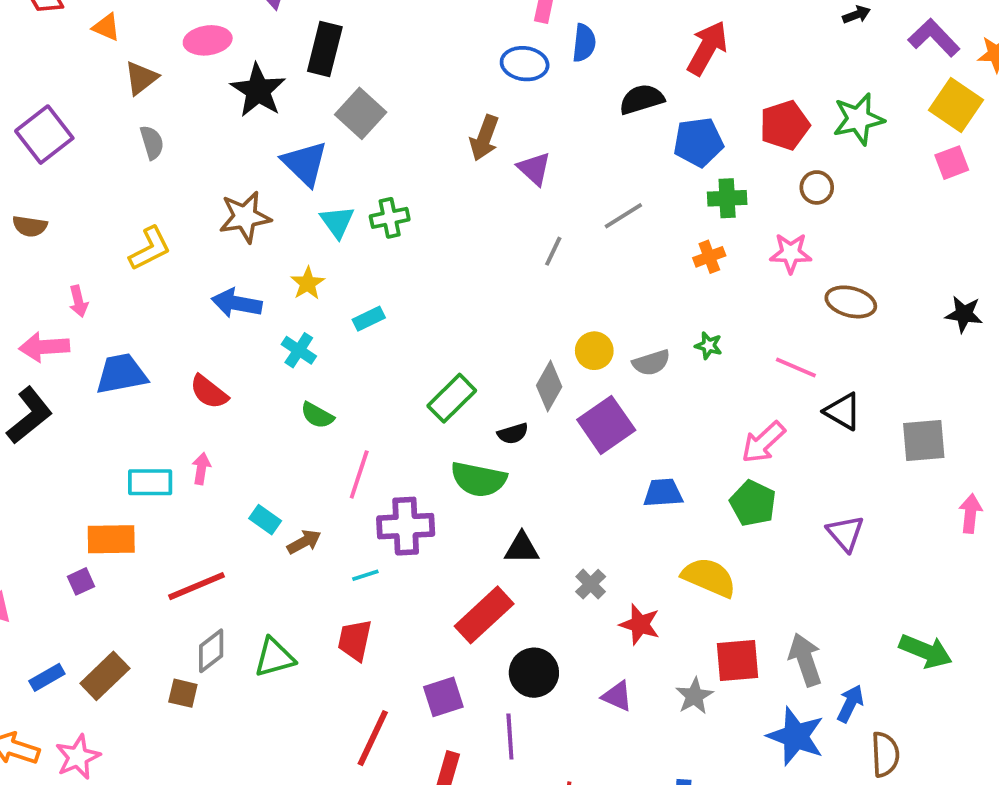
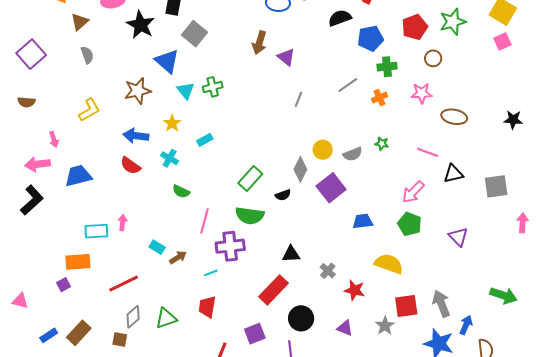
gray line: (623, 216) -> (348, 85), moved
red semicircle: (209, 392) -> (130, 166), moved
black triangle: (843, 411) -> (453, 174), turned -40
green semicircle: (479, 479) -> (250, 216), moved

